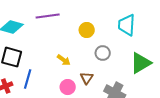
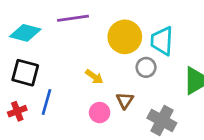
cyan trapezoid: (127, 25) -> (162, 41), moved
yellow circle: (87, 30) -> (125, 37), size x1.6

